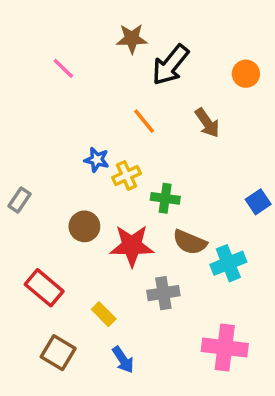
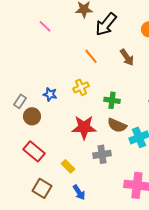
blue star: (97, 160) -> (50, 94), moved
green cross: (165, 198) -> (112, 100), moved
brown circle: (84, 226) -> (32, 116), moved

